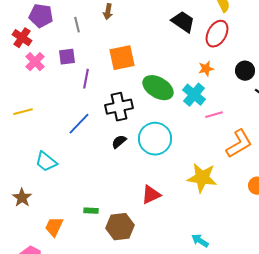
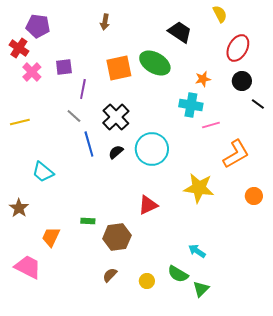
gray line: (77, 25) -> (74, 116), moved, turned -35
red ellipse: (217, 34) -> (238, 48), moved
green ellipse: (158, 88) -> (155, 63), moved
cyan cross: (194, 95) -> (191, 105), turned -30
black cross: (119, 107) -> (116, 117), turned -32
blue line: (79, 124) -> (89, 144), moved, turned -60

